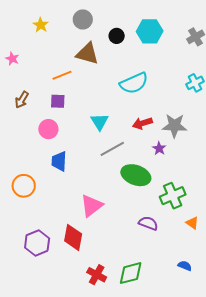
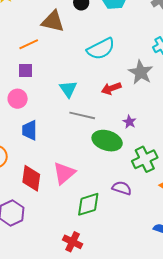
gray star: (174, 126) -> (141, 72), moved, turned 30
purple star: (159, 148) -> (129, 122), moved
gray line: (112, 149) -> (82, 115), turned 45
red diamond: (73, 237) -> (31, 178), moved
green diamond: (131, 273) -> (88, 204), moved

